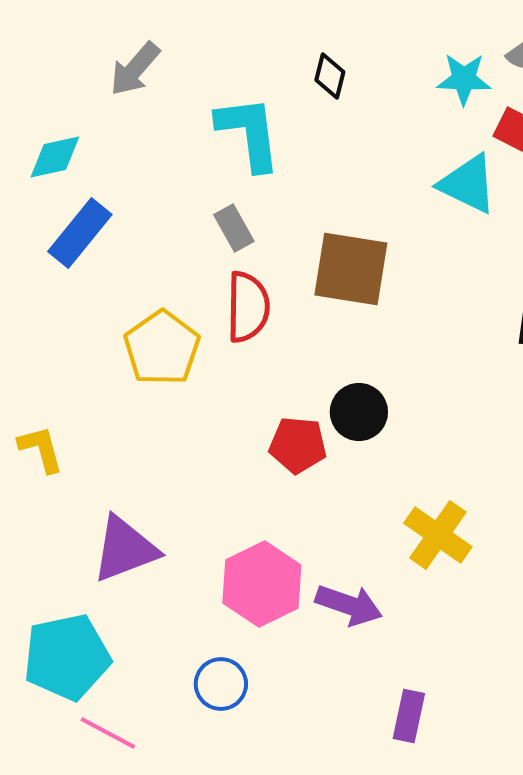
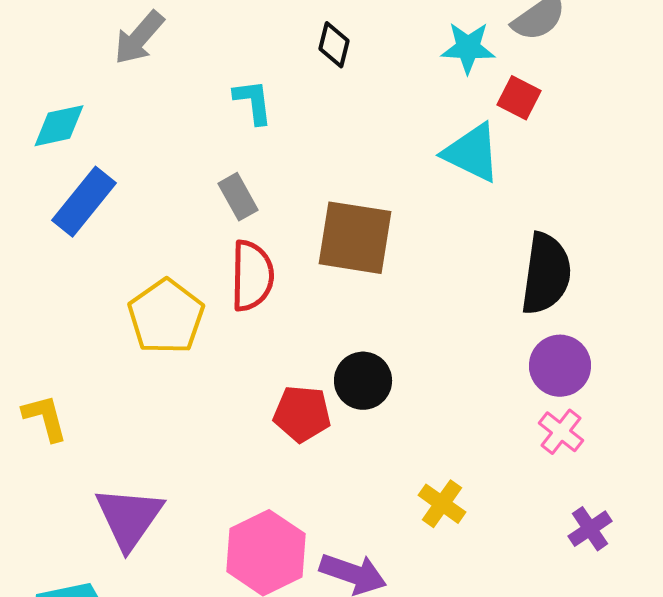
cyan L-shape: (249, 133) -> (253, 102), size x0.6
yellow cross: (438, 535) -> (442, 504), size x0.7
purple triangle: (125, 549) -> (129, 518), turned -34

